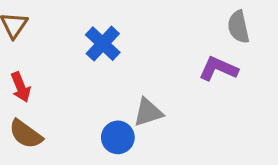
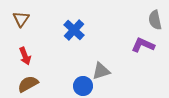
brown semicircle: (26, 134) -> (28, 84), turned 115

